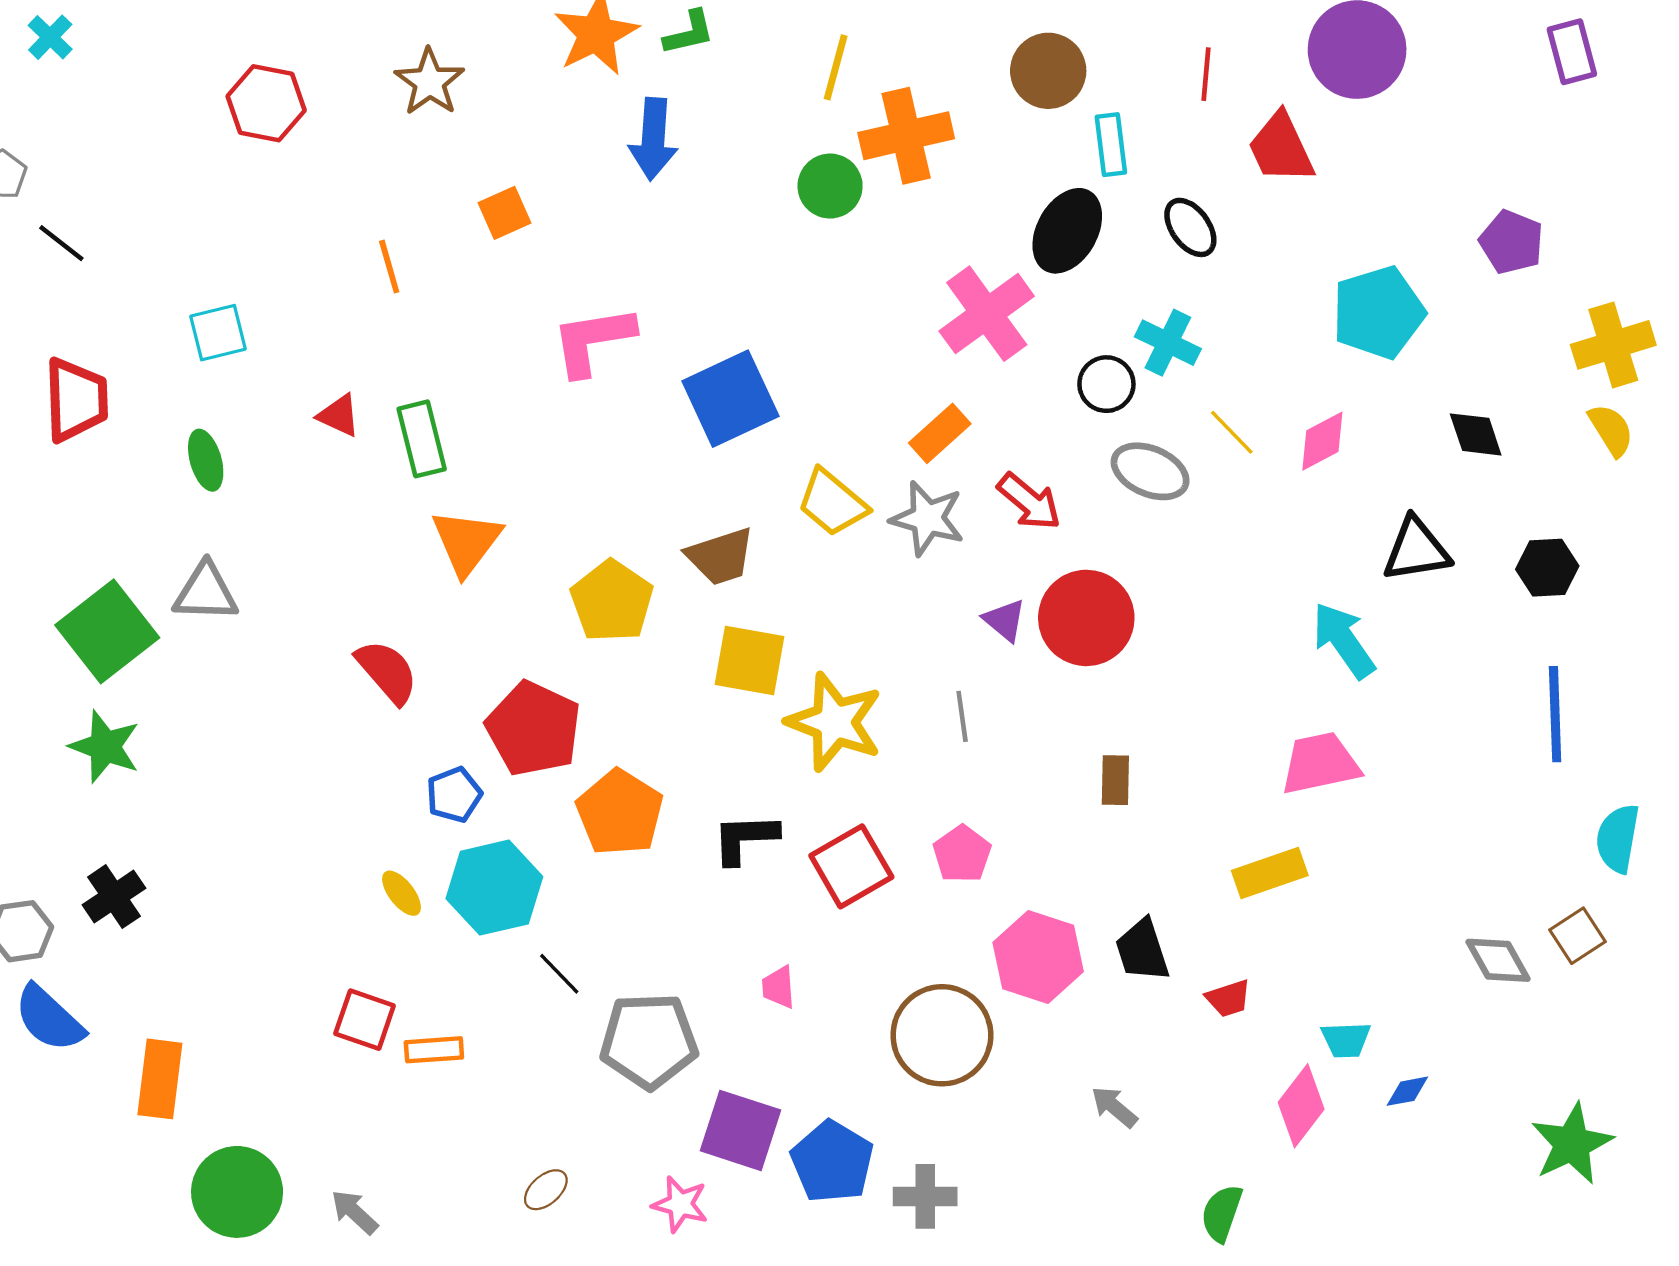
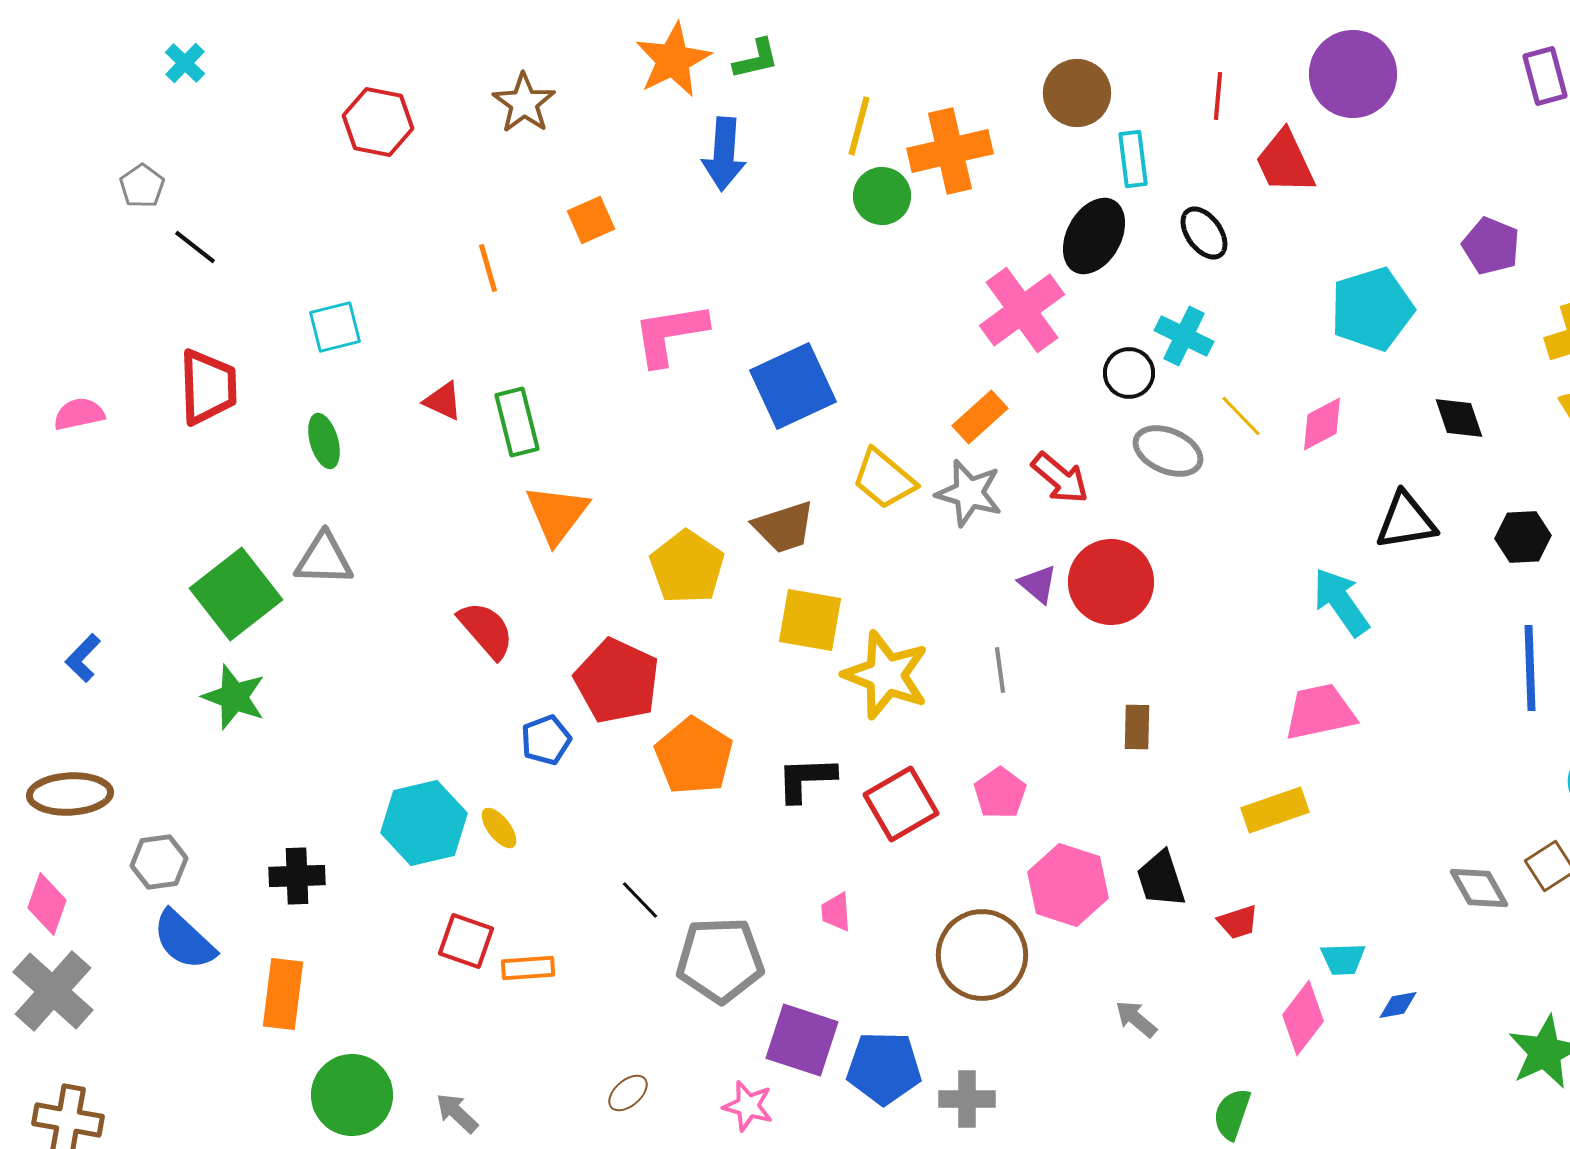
yellow line: (836, 67) -> (859, 126), moved
cyan hexagon: (494, 888) -> (424, 823), moved
black cross: (114, 897) -> (297, 876), moved, turned 32
blue pentagon: (832, 1162) -> (884, 1068), turned -30

